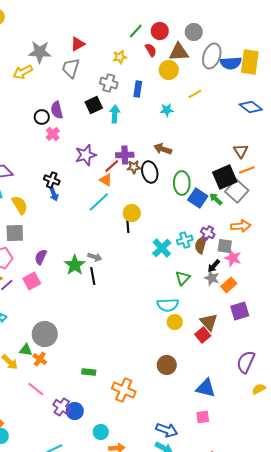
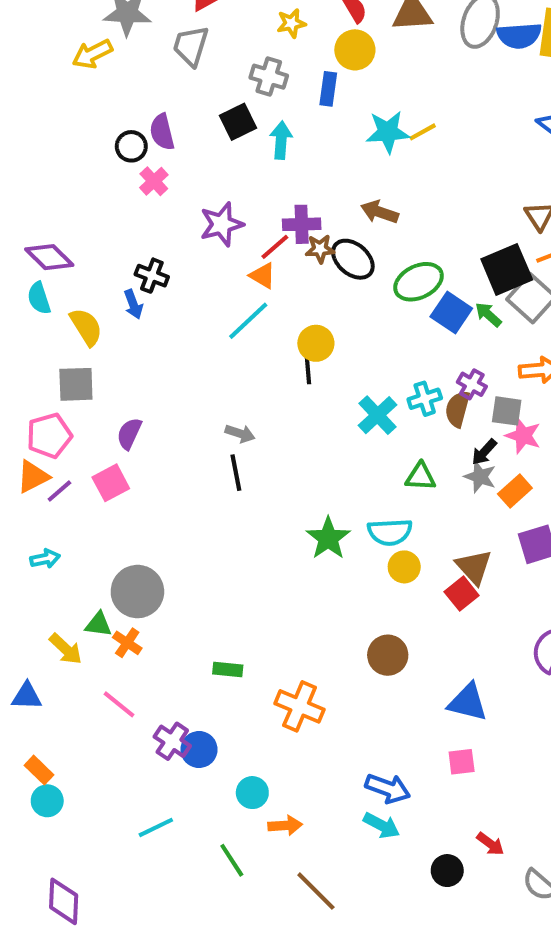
yellow circle: (169, 70) -> (355, 50), moved
yellow line: (195, 94) -> (423, 132), moved
cyan star: (167, 110) -> (388, 132), size x1.5
black ellipse: (150, 172) -> (353, 259), turned -35
green ellipse: (182, 183) -> (419, 282), turned 65
blue arrow: (54, 194) -> (133, 304), moved
green star: (75, 265) -> (328, 538), moved
green triangle: (183, 278) -> (421, 477), turned 49

